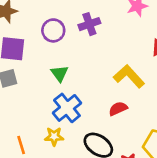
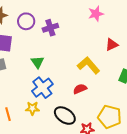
purple cross: (89, 24) -> (50, 28), moved
purple circle: (53, 30) -> (26, 21), moved

